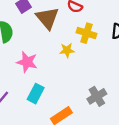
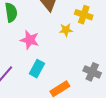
gray cross: (97, 96) -> (92, 72), turned -36

